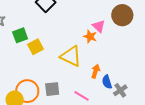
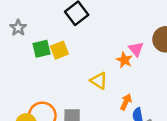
yellow square: (35, 47) -> (59, 50), moved
yellow triangle: (71, 56) -> (99, 81), size x0.7

